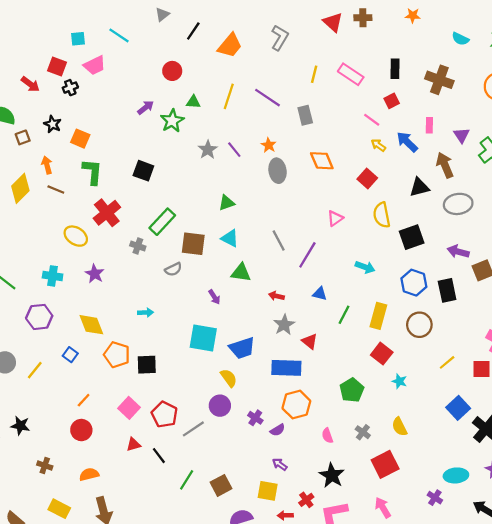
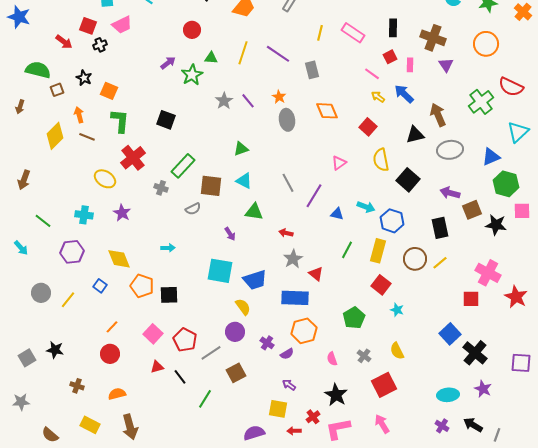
pink rectangle: (429, 125) -> (410, 65), moved
purple triangle: (461, 135) -> (446, 65), moved
black square: (412, 237) -> (408, 180), turned -30
blue hexagon: (414, 283) -> (392, 221), moved
blue triangle: (320, 294) -> (337, 214), moved
yellow line: (447, 362) -> (440, 263), moved
brown square: (221, 485) -> (236, 373), moved
purple cross: (435, 498) -> (442, 426), moved

